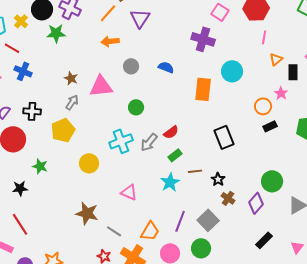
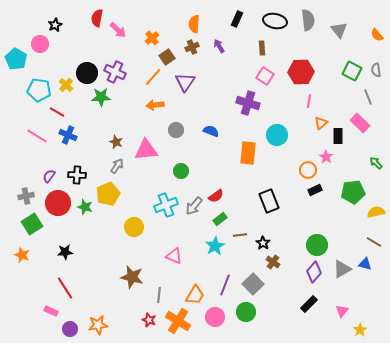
green star: (40, 166) -> (85, 207), moved
purple diamond: (256, 203) -> (314, 272), moved
gray line: (114, 231) -> (159, 295), turned 63

